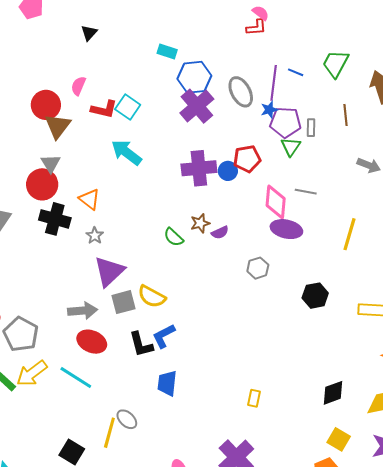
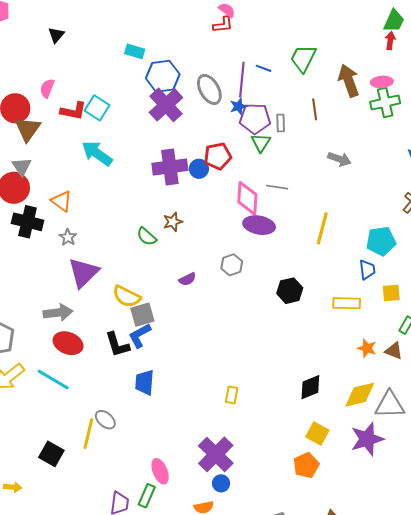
purple semicircle: (220, 233) -> (187, 279), moved
gray square: (123, 302) -> (142, 315), moved

